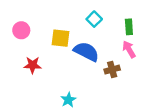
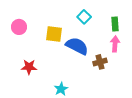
pink arrow: (129, 49) -> (115, 44), turned 35
red star: (33, 65) -> (29, 67), moved

